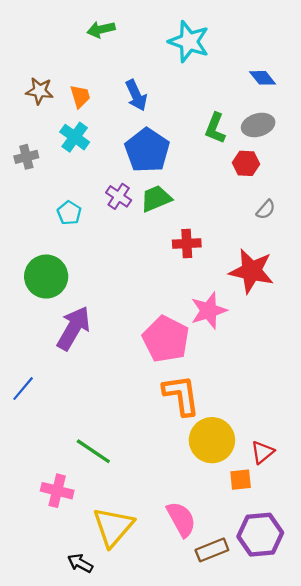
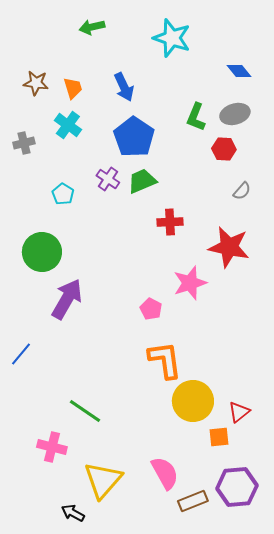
pink pentagon: (166, 339) -> (151, 309), size x0.5

